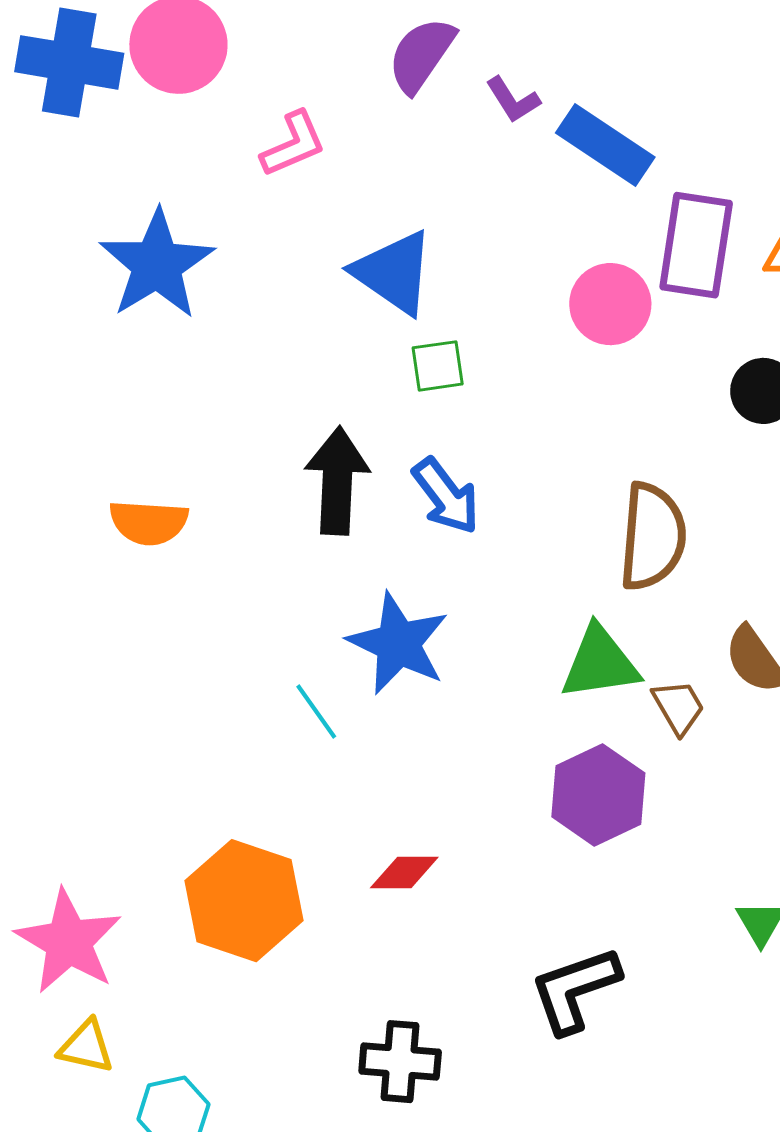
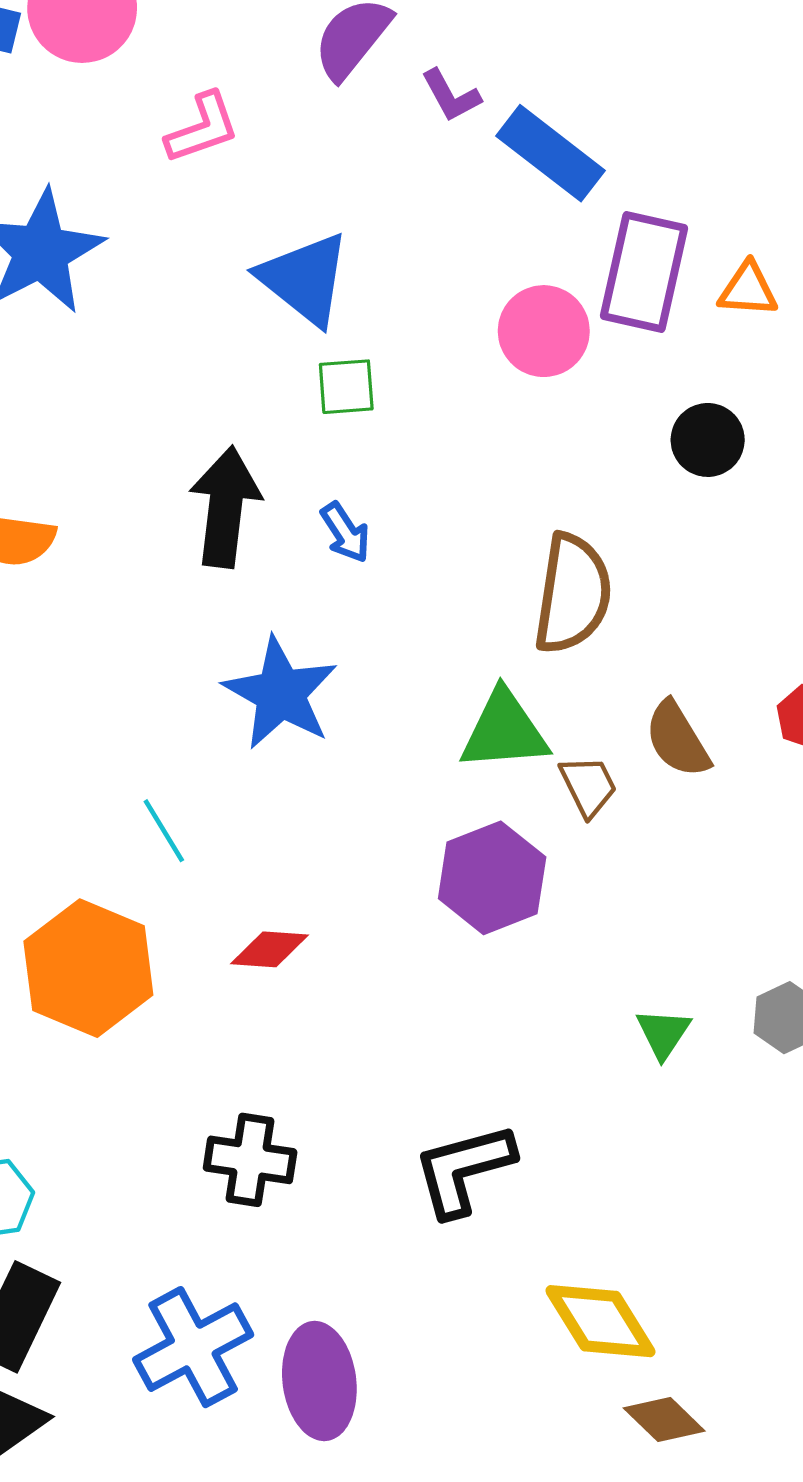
blue arrow: (446, 496) -> (345, 532), size x0.7
cyan line: (316, 712) -> (164, 831), moved
black L-shape: (575, 990) -> (464, 1170), moved

